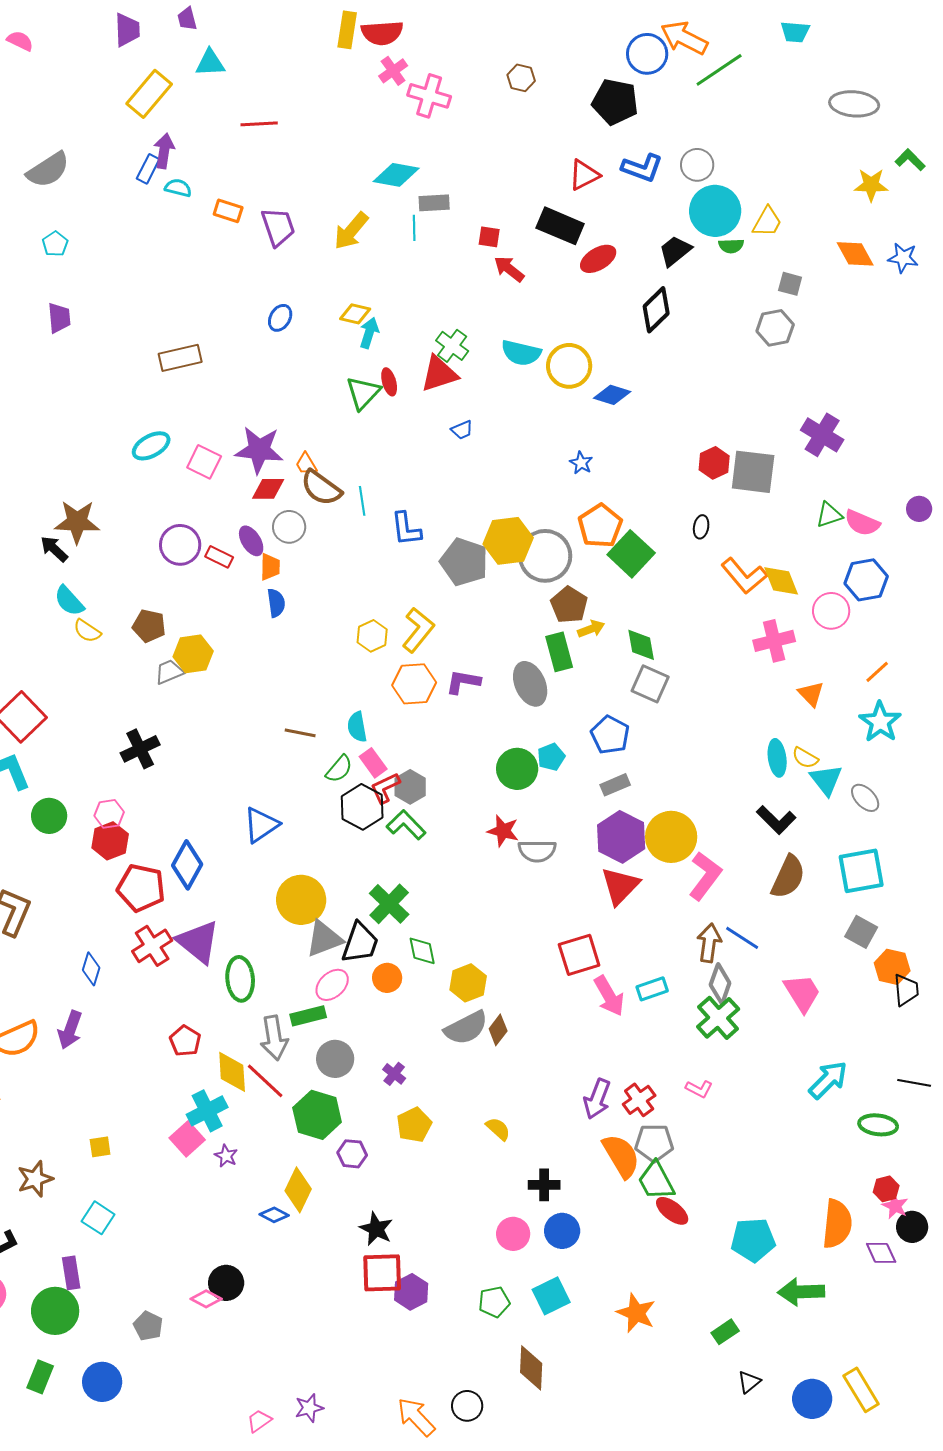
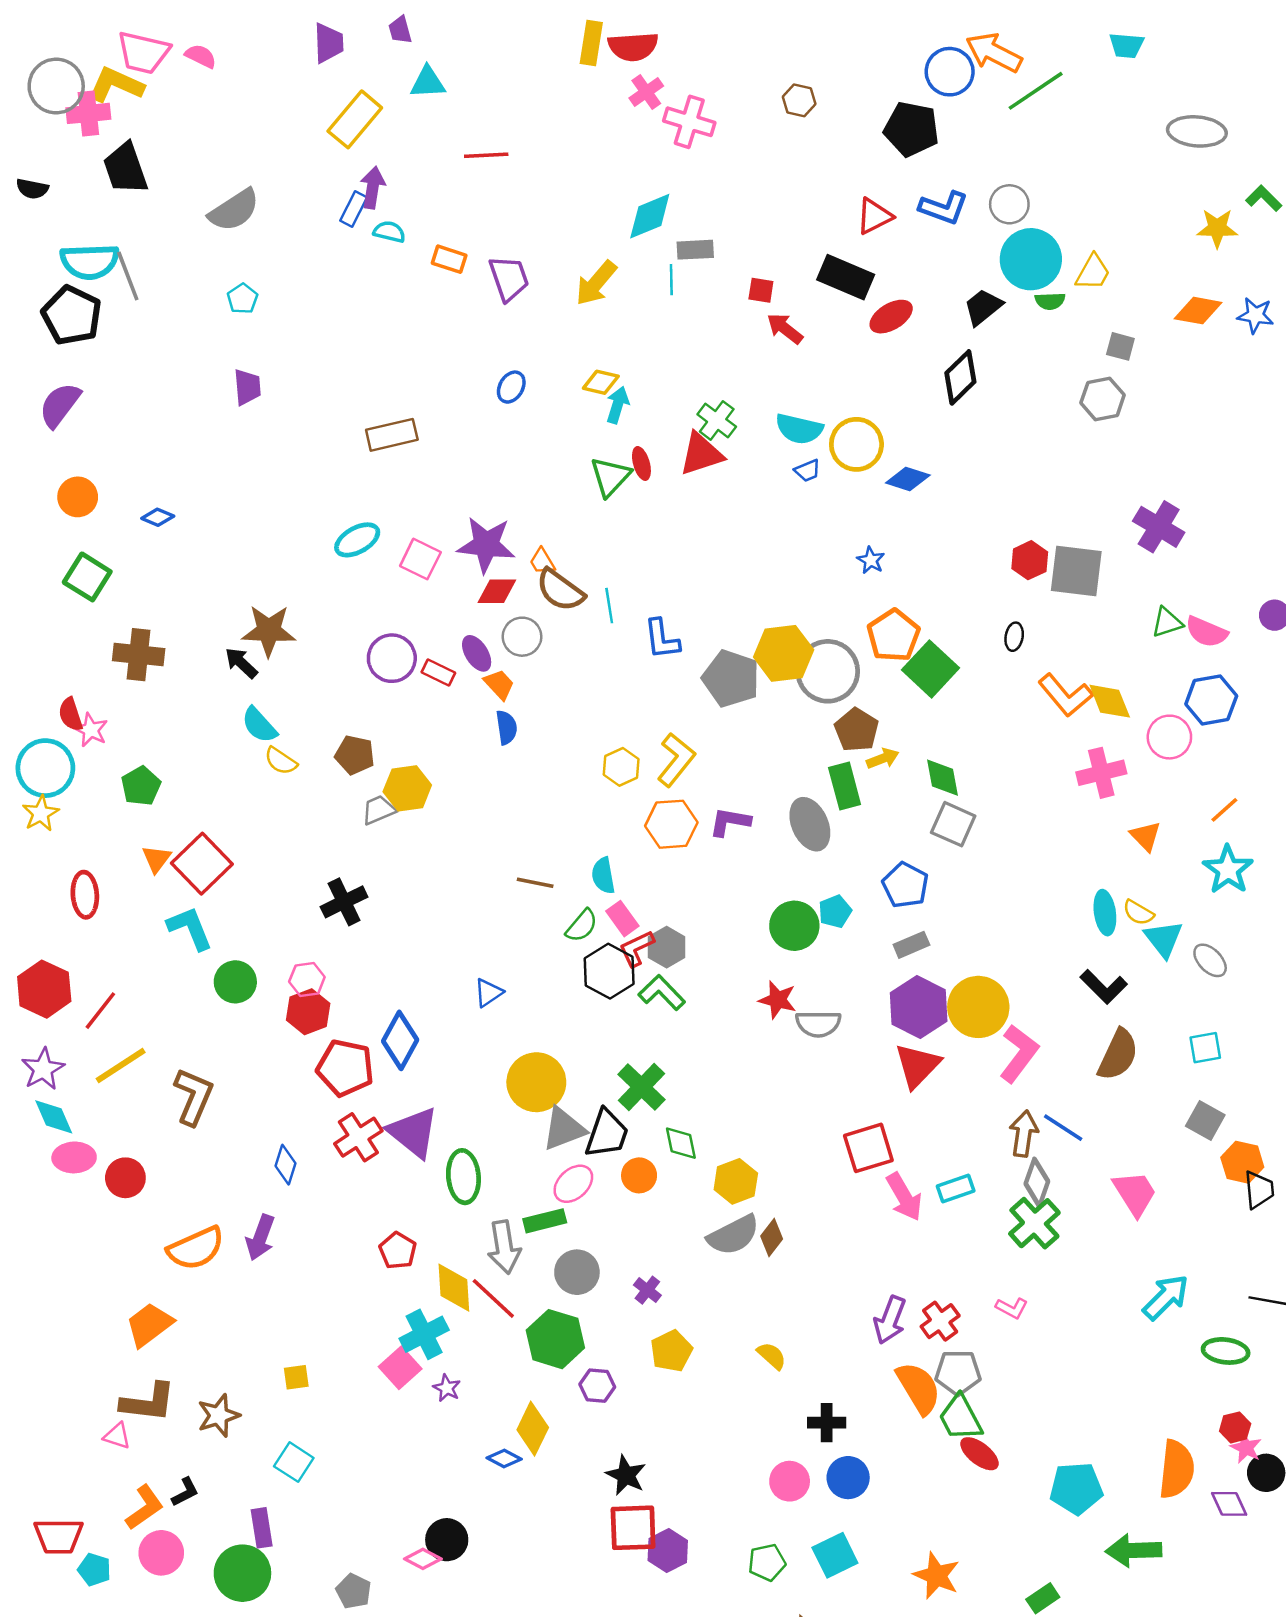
cyan diamond: (396, 175) -> (650, 216), turned -33
orange diamond: (855, 254) -> (1198, 311), turned -51
blue trapezoid: (462, 430) -> (807, 471), moved
orange trapezoid: (270, 567) -> (499, 684), turned -44
blue triangle: (261, 825) -> (489, 993), size x0.7
cyan square: (861, 871) -> (1205, 1048), size x0.6

